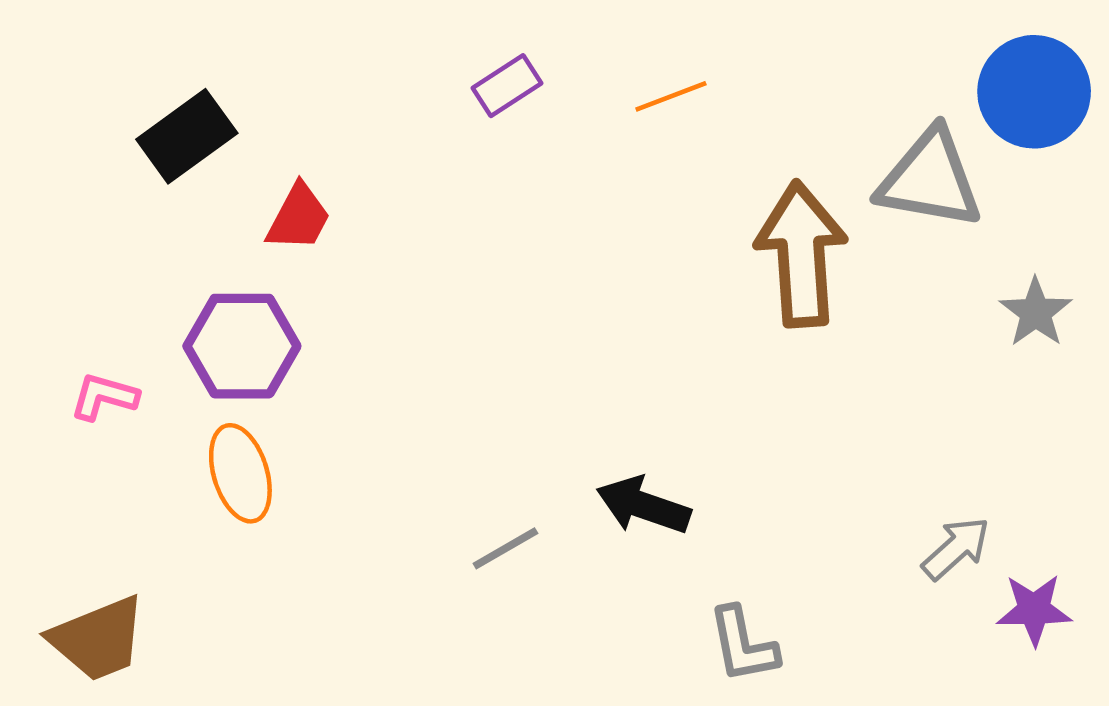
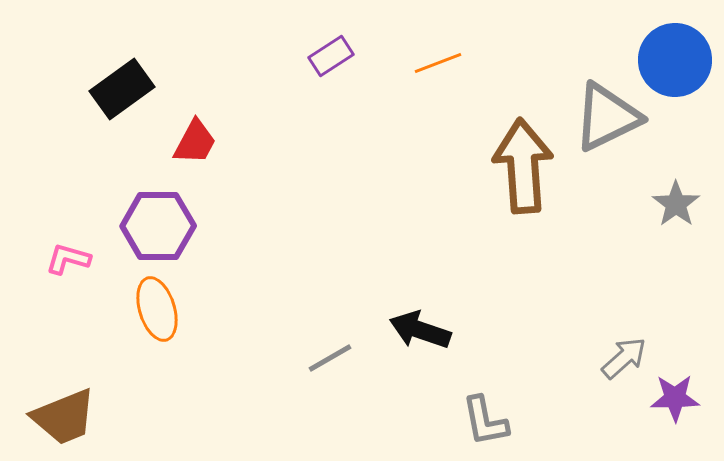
gray triangle: (930, 179) -> (607, 117), turned -36

